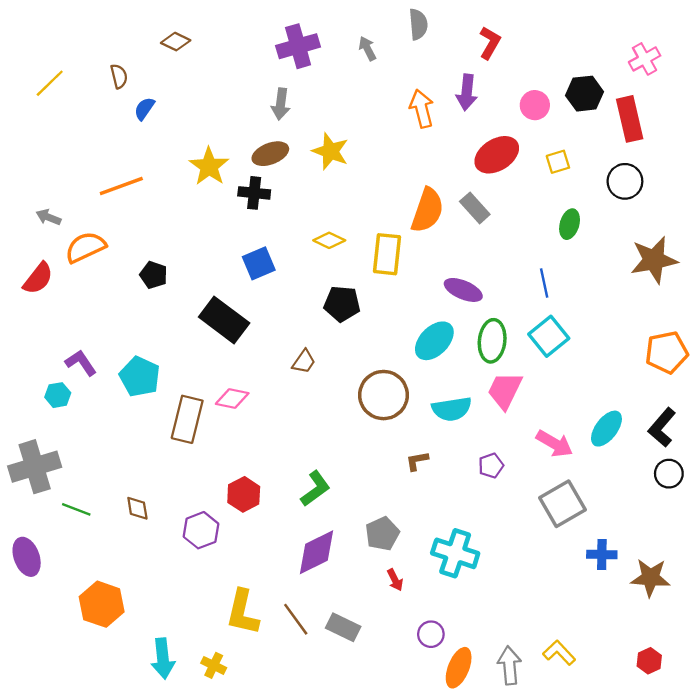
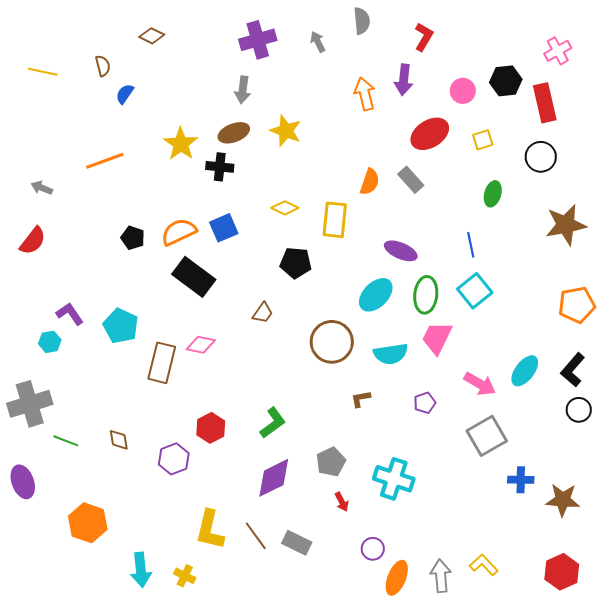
yellow line: (50, 83) -> (43, 72), turned 56
orange semicircle: (427, 210) -> (370, 182), size x0.7
orange semicircle: (85, 247) -> (179, 232), moved
red hexagon: (649, 661) -> (562, 572), size x1.6

